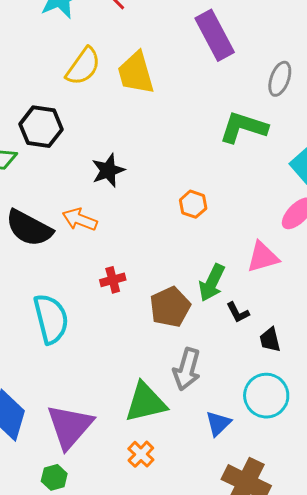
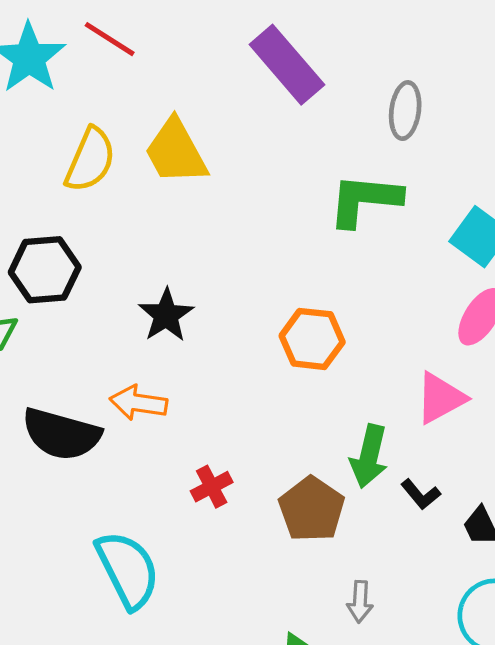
orange hexagon: (193, 204) -> (312, 339), size x1.4
gray arrow: (187, 369) -> (360, 602), size x0.6

